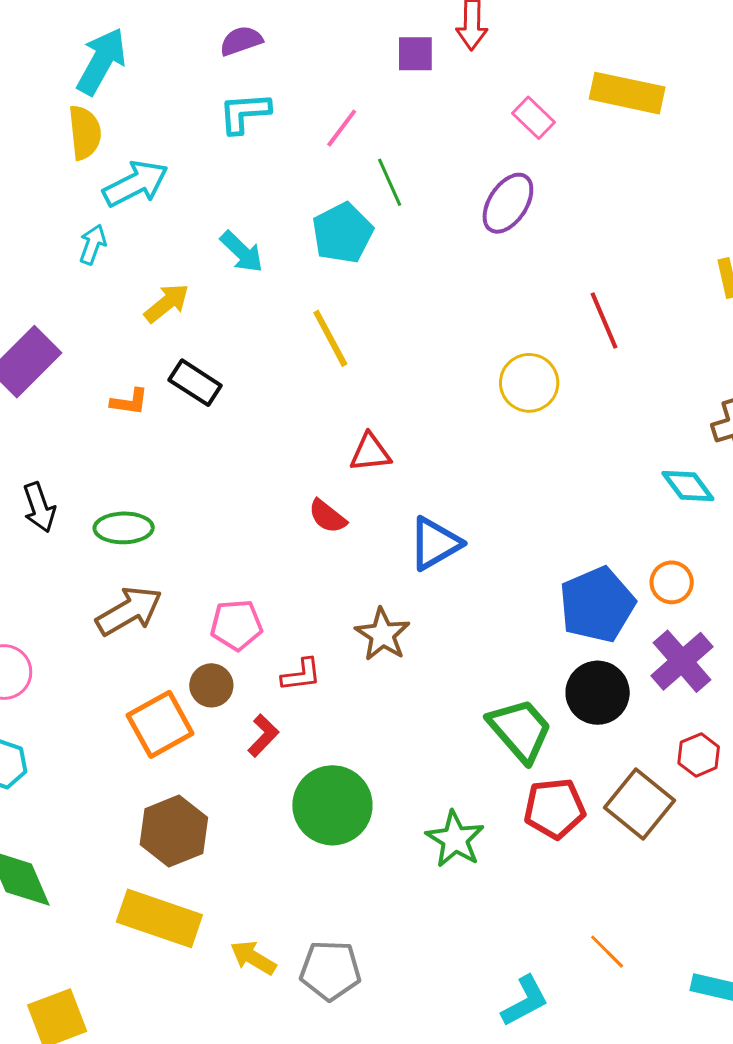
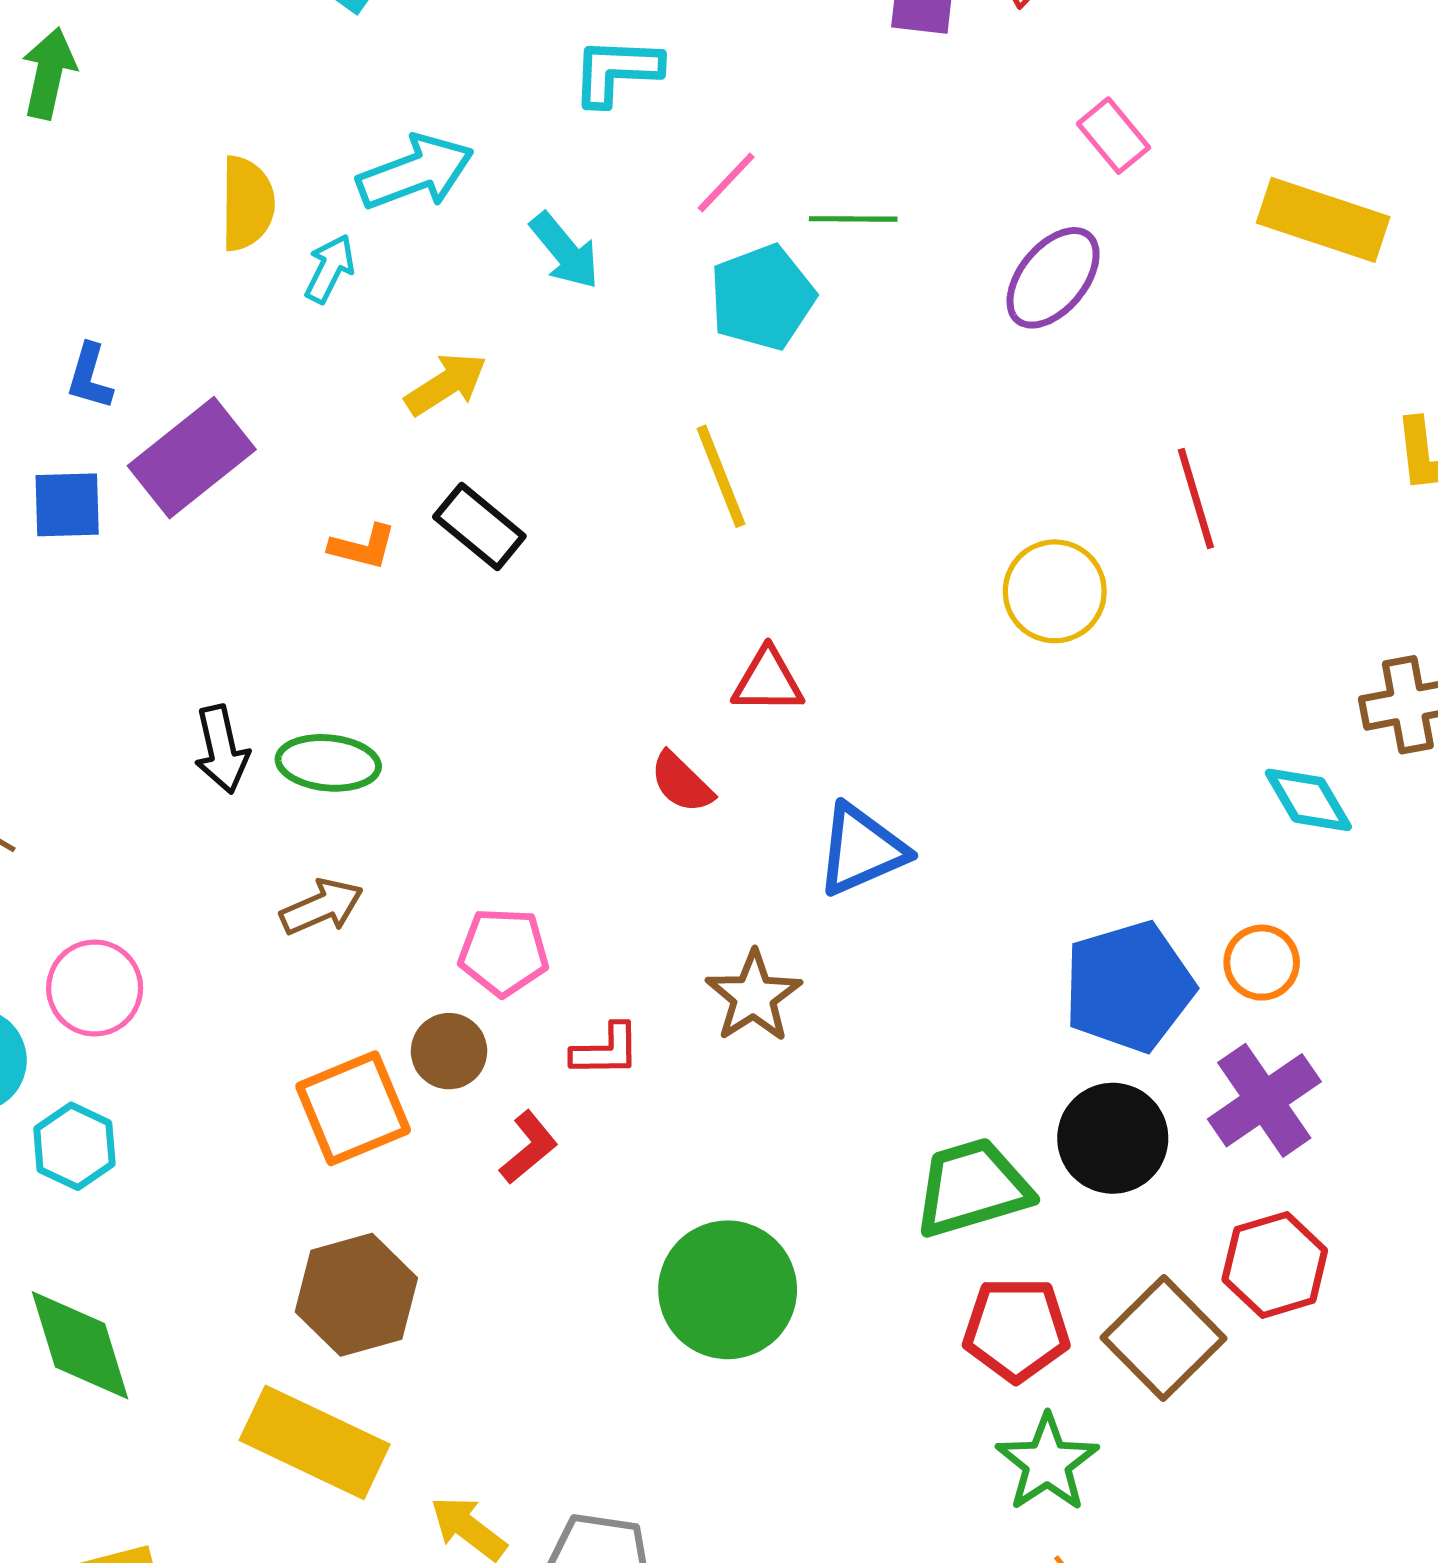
yellow rectangle: (627, 93) -> (1323, 220), moved
pink line: (342, 128) -> (726, 183), moved
yellow semicircle: (85, 133) -> (247, 203), moved
green line: (390, 182) -> (853, 219), turned -72
cyan arrow: (242, 252) -> (565, 251), moved
black arrow: (39, 507) -> (222, 749), moved
brown arrow: (129, 611) -> (322, 907), size x0.7
green trapezoid: (520, 730) -> (972, 1188), turned -72
red hexagon: (699, 755) -> (1275, 1265), size x1.4
green circle: (332, 805) -> (728, 1290), moved
green star: (455, 839) -> (1047, 1463), moved

